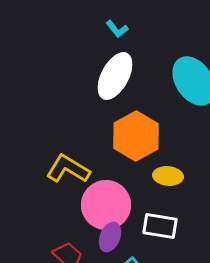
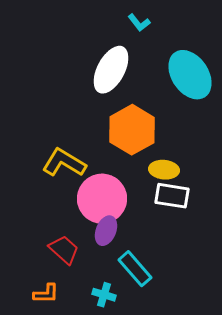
cyan L-shape: (117, 29) -> (139, 23), moved
white rectangle: (160, 226) -> (172, 196), moved

